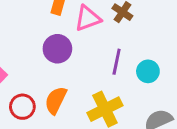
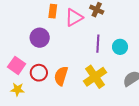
purple circle: (57, 49) -> (40, 38), moved
red circle: (22, 107) -> (39, 73), moved

